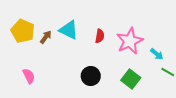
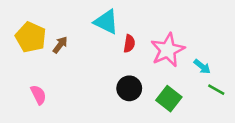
cyan triangle: (69, 30) -> (106, 22), moved
black circle: (91, 76) -> (129, 88), moved

